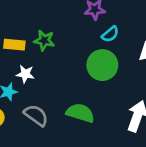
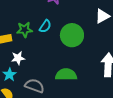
cyan semicircle: (110, 34) -> (45, 26), moved

